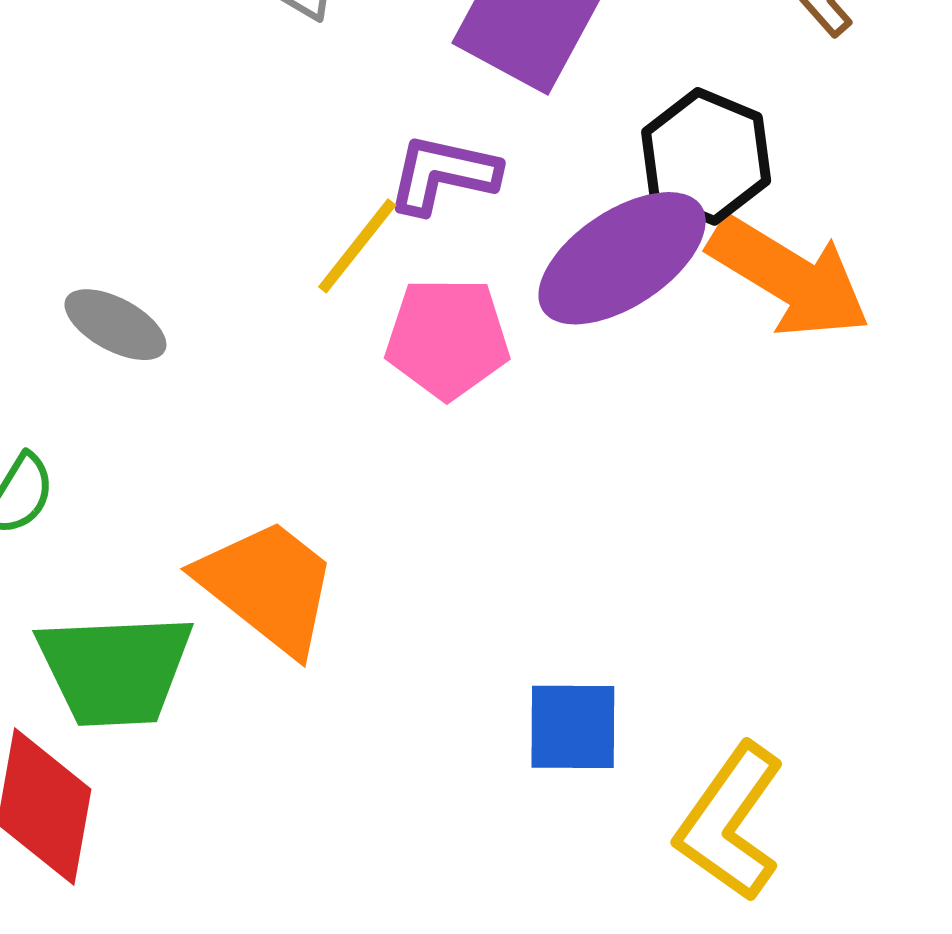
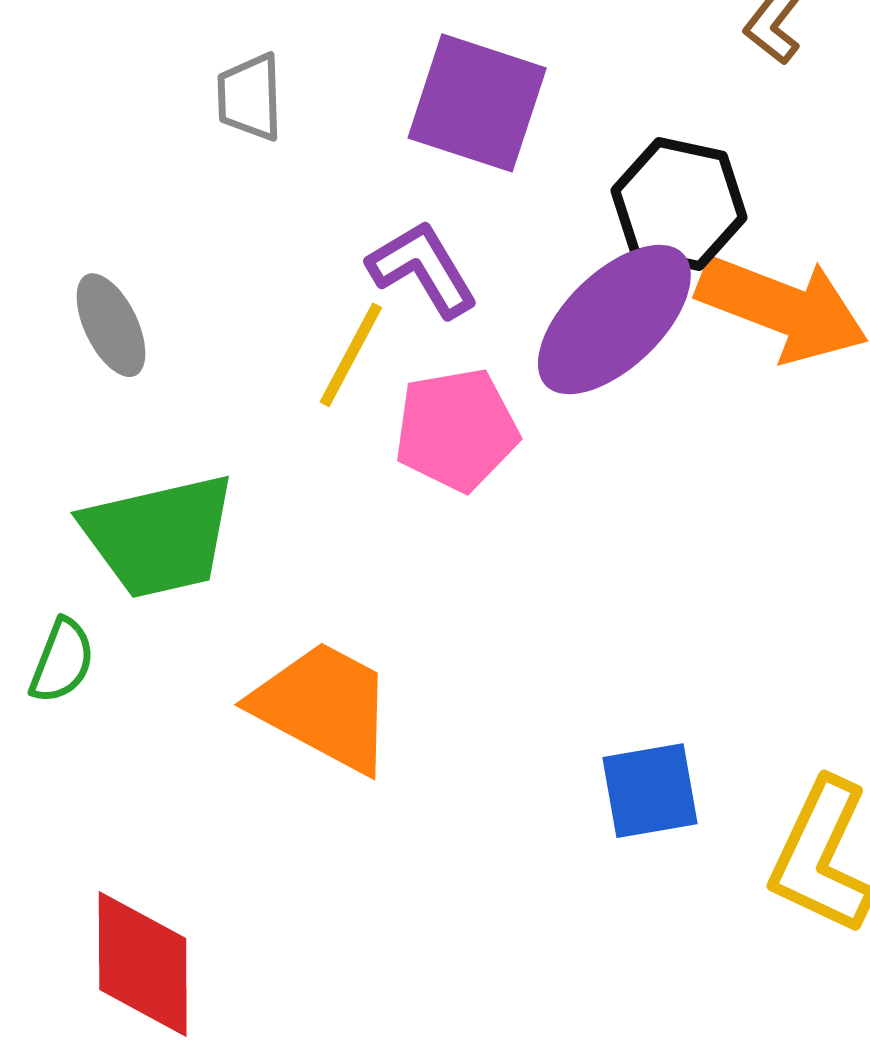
purple L-shape: (443, 174) -> (423, 269), turned 57
gray ellipse: (115, 325) -> (111, 325), moved, turned 46
green trapezoid: (115, 670) -> (159, 536), moved

